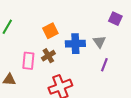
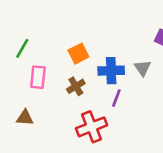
pink rectangle: (28, 61) -> (38, 77), moved
purple line: (104, 65) -> (116, 98), moved

